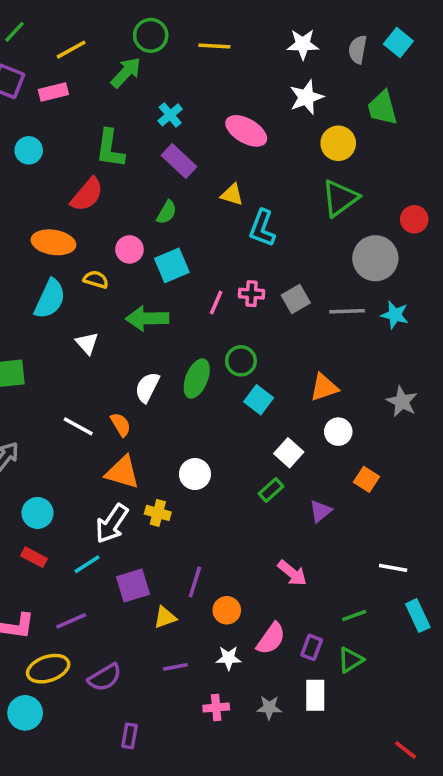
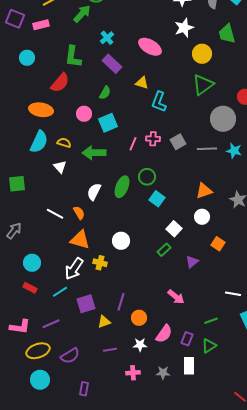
yellow semicircle: (96, 279) -> (64, 143), moved
orange triangle: (324, 387) -> (204, 191), moved
cyan circle: (25, 713) -> (40, 380), moved

